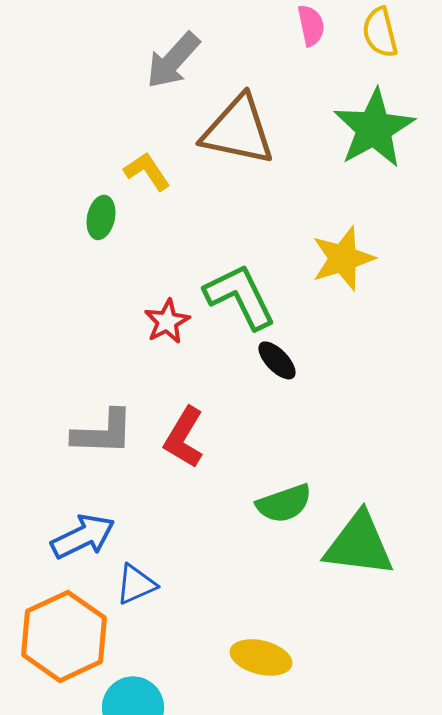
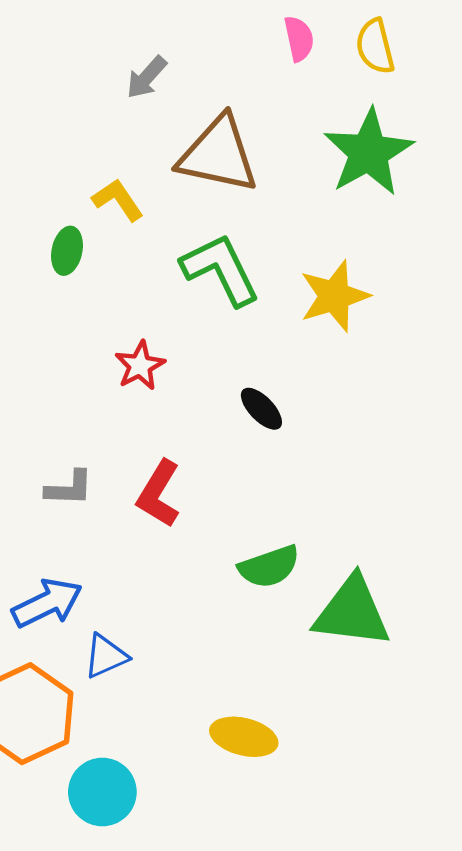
gray arrow: (173, 60) -> (147, 77), size x0.7
green L-shape: (240, 296) -> (221, 270), moved
gray L-shape: (103, 432) -> (69, 488), size x0.7

